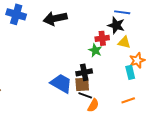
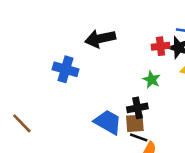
blue cross: (16, 14) -> (66, 69), moved
red cross: (102, 38) -> (161, 46), moved

